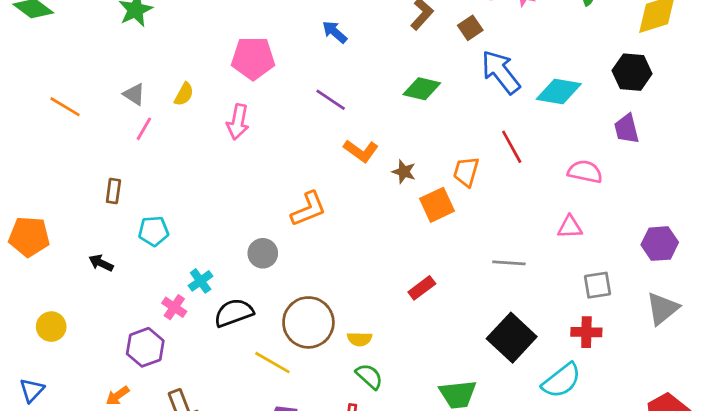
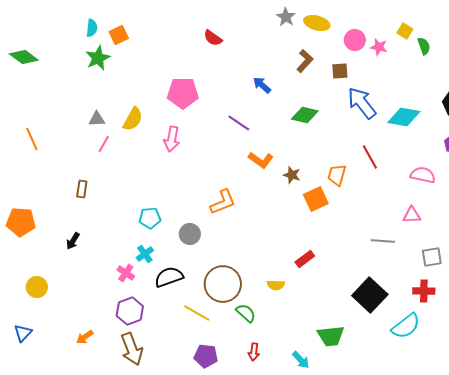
brown square: (470, 28) -> (340, 71), turned 30
blue arrow: (335, 32) -> (262, 85), moved
gray triangle: (134, 94) -> (97, 119), turned -36
yellow semicircle: (184, 94) -> (133, 119), size x1.4
orange line: (65, 107) -> (32, 139), moved, turned 35
cyan pentagon: (154, 231) -> (150, 218), moved
black arrow: (101, 263) -> (73, 241), turned -84
gray line: (509, 263) -> (383, 241), moved
yellow semicircle: (360, 339) -> (276, 285), moved
purple hexagon: (145, 347) -> (130, 311), moved
green semicircle: (369, 376) -> (246, 313), moved

